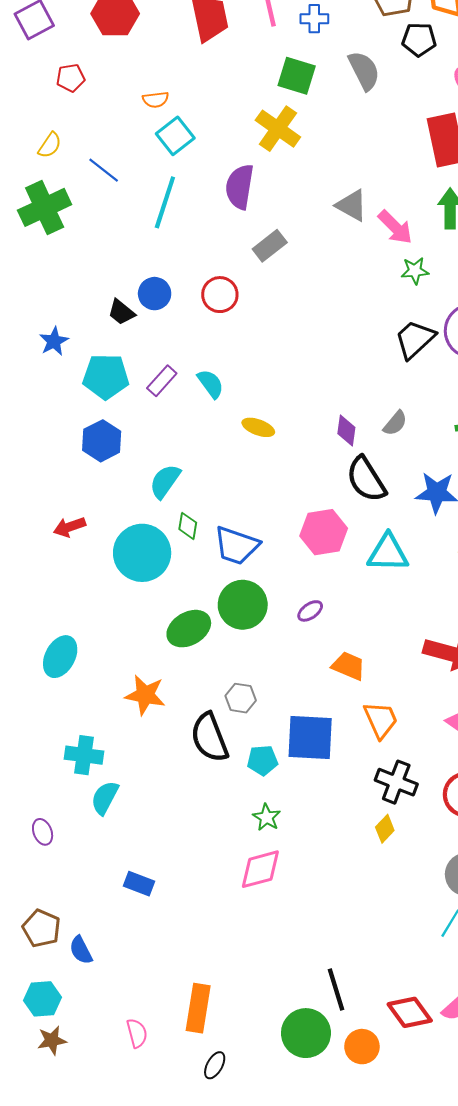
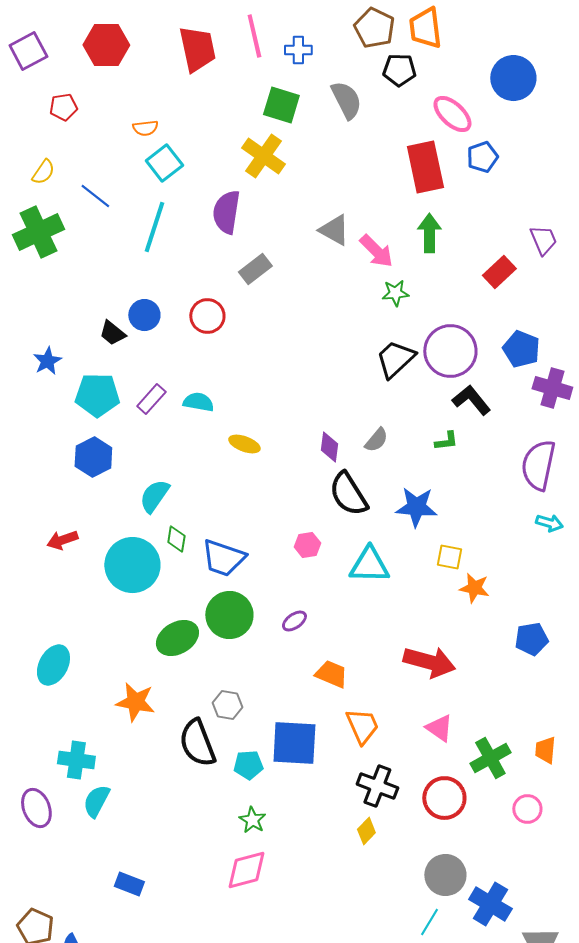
cyan semicircle: (211, 384) -> (198, 402), turned -44
pink hexagon: (324, 532) -> (307, 545), size x0.6
purple ellipse: (43, 832) -> (36, 808), moved, size x1.5

